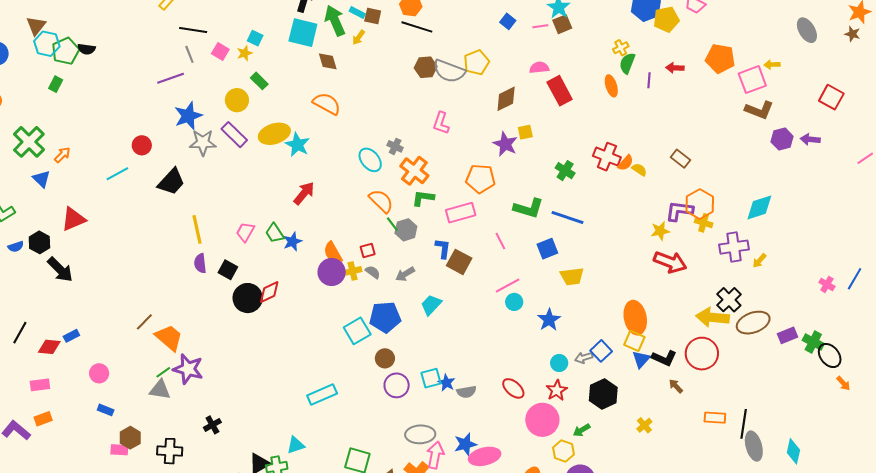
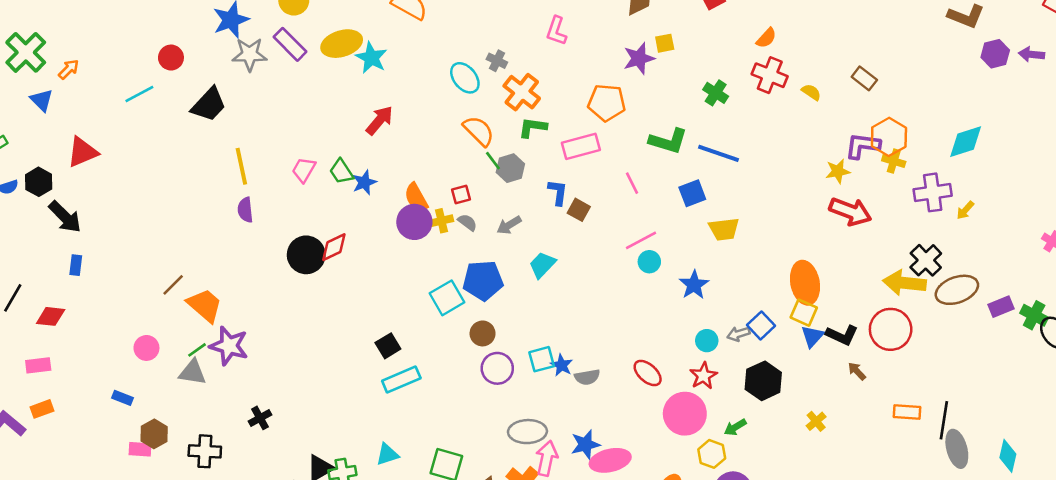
purple star: (505, 144) -> (639, 58), turned 30
orange semicircle: (626, 163) -> (766, 38), moved
brown square: (459, 262) -> (579, 210), size x0.7
black square: (228, 270) -> (388, 346), moved, turned 30
blue rectangle: (71, 336) -> (76, 265), moved, turned -56
pink circle: (99, 373) -> (146, 348), moved
cyan triangle: (296, 445) -> (387, 454), moved

